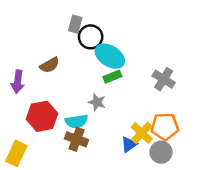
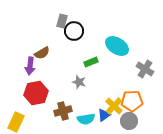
cyan ellipse: (110, 56) -> (117, 46), moved
gray cross: (164, 79) -> (145, 69), moved
purple arrow: (18, 82) -> (30, 66), moved
cyan semicircle: (77, 121) -> (86, 119), moved
brown cross: (77, 139) -> (63, 111), turned -36

